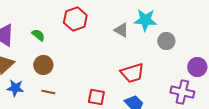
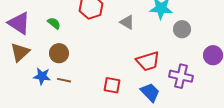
gray triangle: (121, 30) -> (127, 22), moved
blue star: (15, 88) -> (42, 76), moved
purple cross: (182, 92) -> (181, 76), moved

